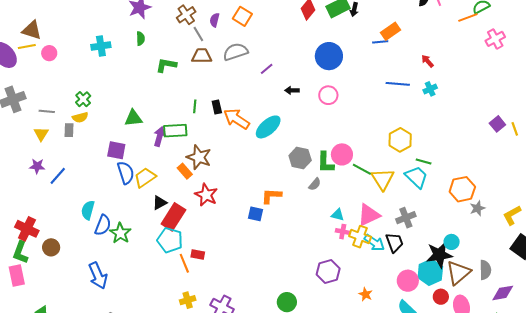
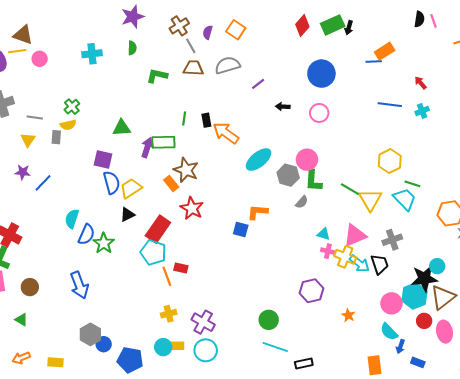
cyan ellipse: (268, 127) -> (259, 160), moved
pink circle: (342, 154) -> (307, 160), moved
black triangle: (160, 203) -> (127, 215), moved
brown circle: (51, 247) -> (30, 287), moved

